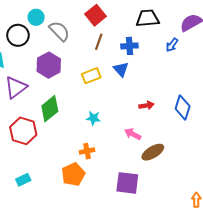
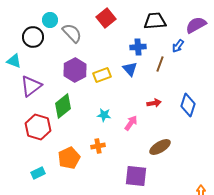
brown line: (99, 42) -> (160, 64), moved
purple hexagon: (49, 65) -> (75, 70), moved
pink arrow: (133, 134) -> (131, 123), moved, turned 98
orange pentagon: (73, 174) -> (69, 158), moved

